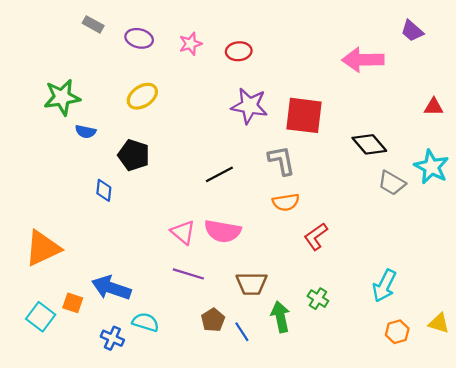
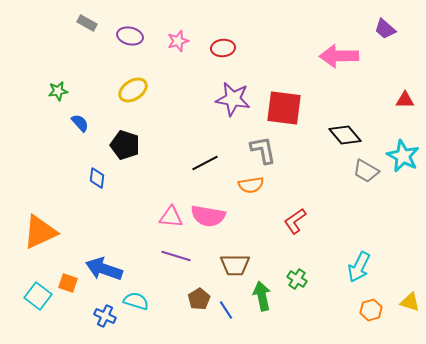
green star: (62, 97) -> (58, 91), size x0.6
blue semicircle: (86, 132) -> (80, 123), turned -144
orange semicircle: (286, 202) -> (251, 185), moved
pink triangle: (183, 232) -> (171, 217), turned -35

